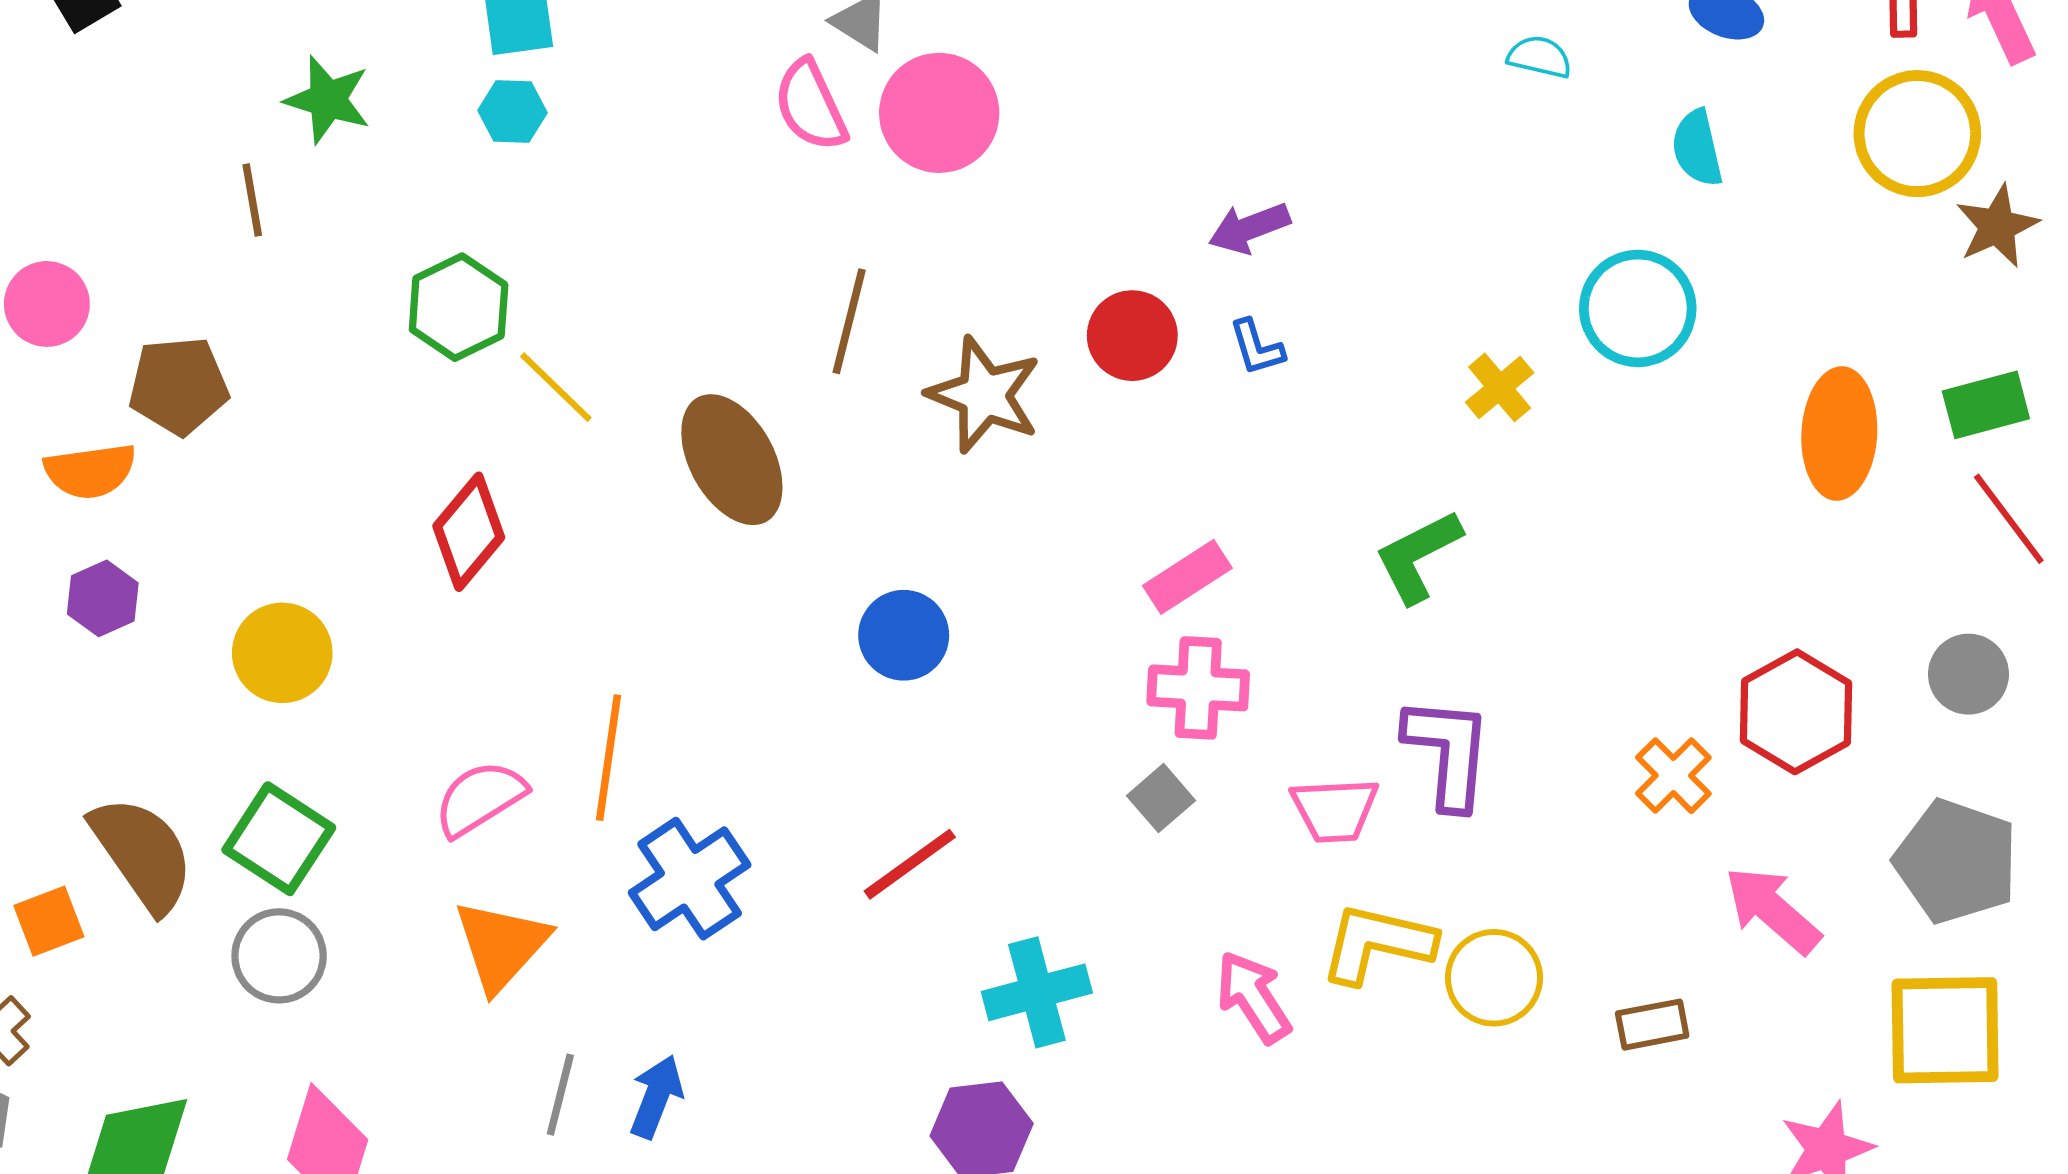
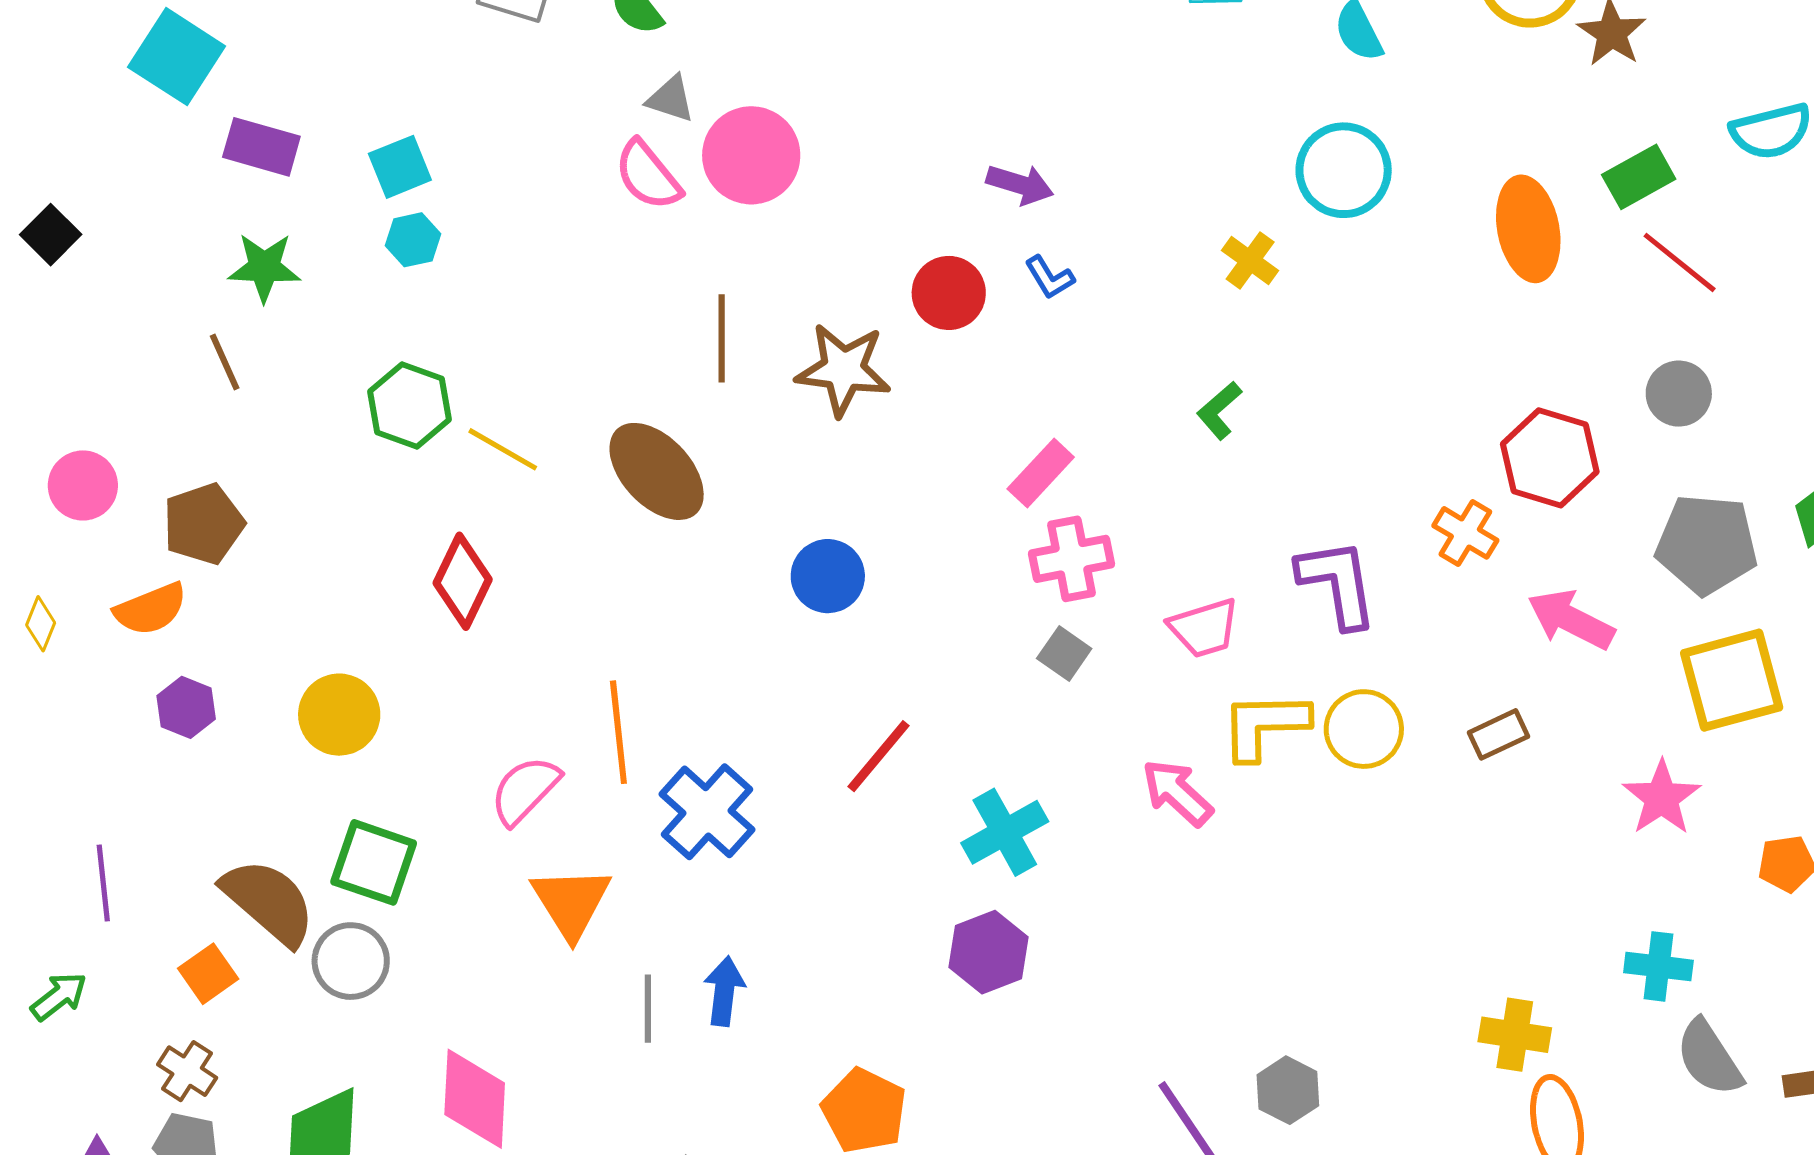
purple arrow: (1249, 228) -> (1020, 184), turned -128
green L-shape: (1418, 556) -> (1219, 410), size x0.7
purple L-shape: (1448, 752) -> (1338, 583), moved
gray circle: (279, 956) -> (351, 961), moved

